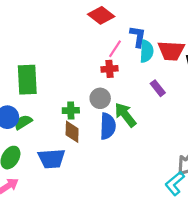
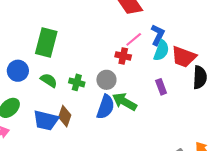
green arrow: (125, 115) -> (124, 102), turned -40
green semicircle: (23, 122) -> (49, 80), moved, turned 48
brown diamond: (72, 132) -> (65, 116), moved

